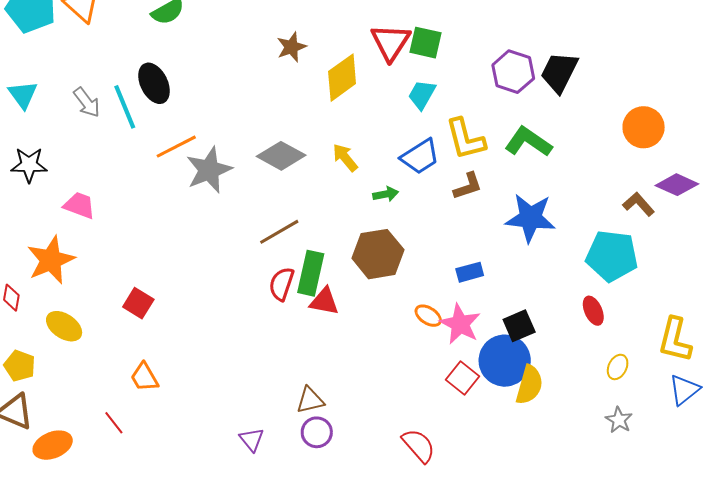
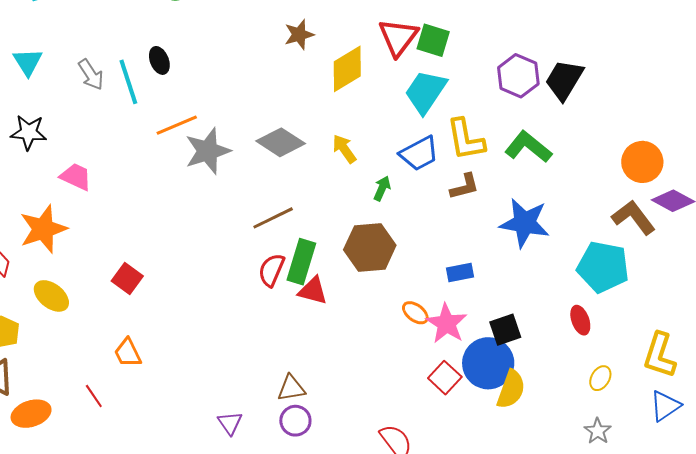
black ellipse: (154, 83) -> (159, 60), size x0.7
cyan trapezoid: (422, 95) -> (426, 92), size x1.5
orange circle: (644, 127) -> (642, 162), moved
green arrow: (386, 194) -> (382, 188), turned -60
brown L-shape: (639, 204) -> (633, 217), size x1.4

